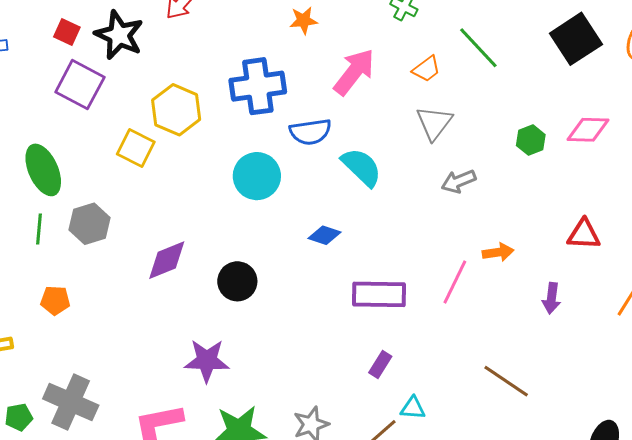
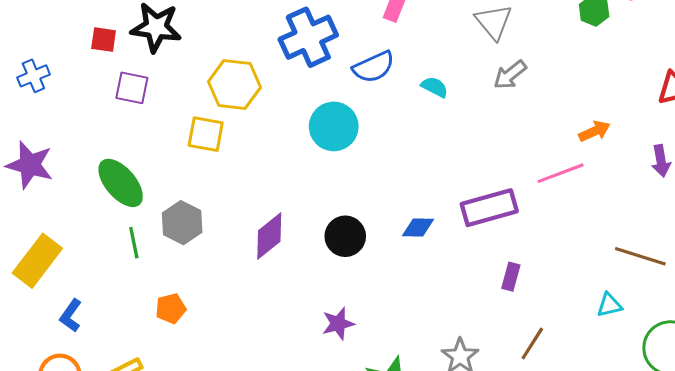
purple square: (80, 85) -> (132, 88), size x0.7
cyan semicircle: (362, 167) -> (435, 87), size x0.6
gray arrow: (458, 181) -> (510, 75), moved
blue diamond: (325, 235) -> (418, 228), moved
pink line: (455, 282) -> (561, 173), turned 60
purple star: (207, 361) -> (338, 324), size x0.7
cyan triangle: (413, 408) -> (609, 305), moved

